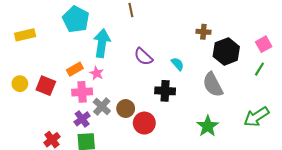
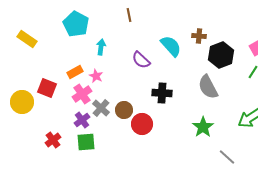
yellow rectangle: (25, 35) -> (27, 39), turned 48
cyan arrow: (102, 43) -> (101, 47), size x0.6
cyan semicircle: (178, 64) -> (171, 46), moved, size x1.6
yellow circle: (20, 84) -> (22, 102), moved, size x1.5
pink cross: (82, 92) -> (82, 94), turned -30

